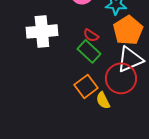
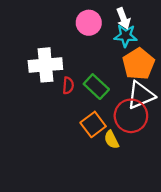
red semicircle: (91, 35) -> (68, 85), moved, turned -119

